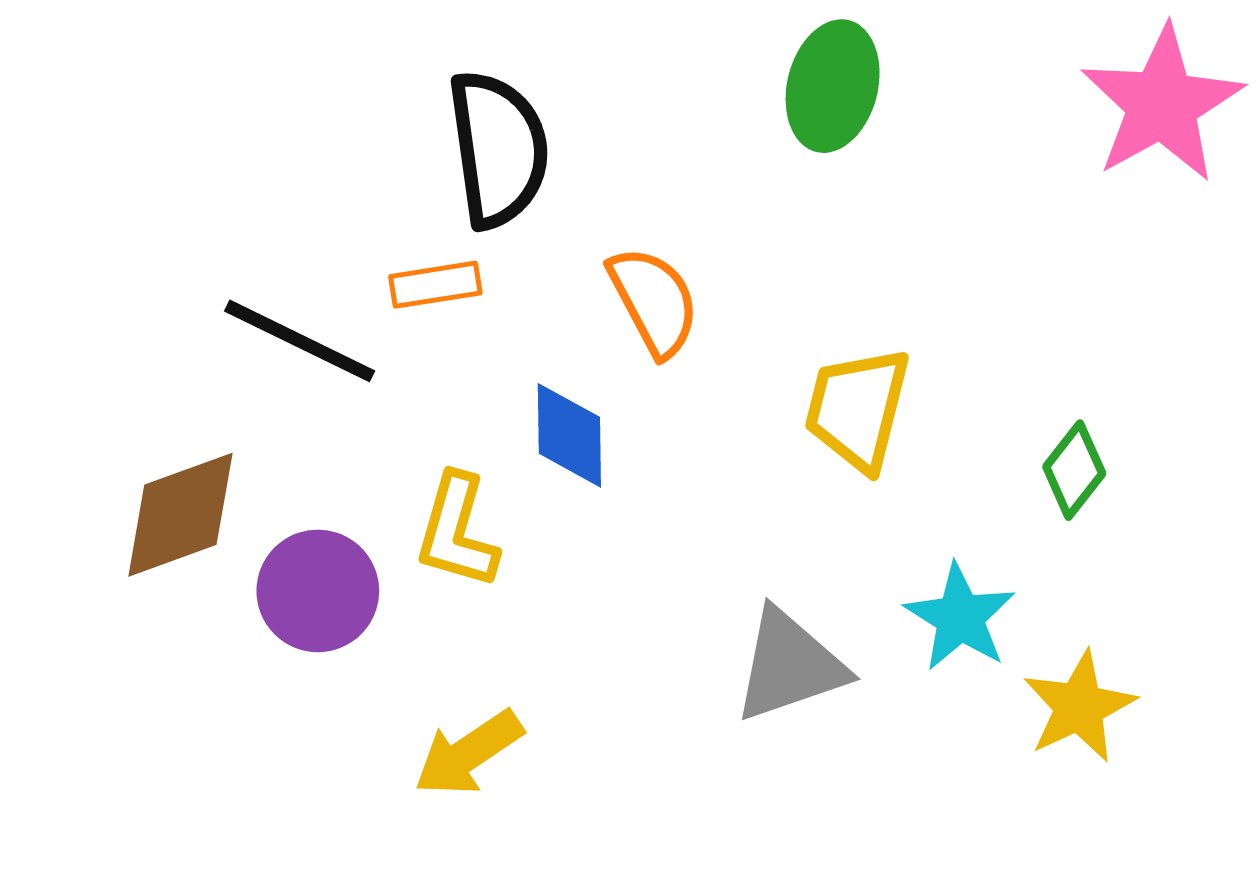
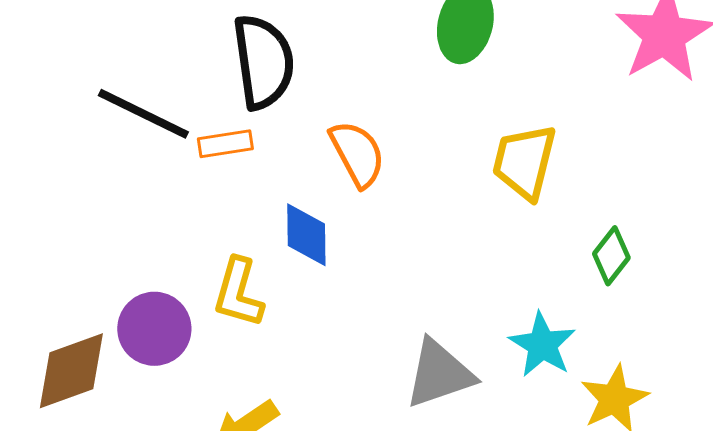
black line: (300, 341) -> (143, 114), moved
yellow trapezoid: (857, 409) -> (524, 162), moved
brown diamond: (180, 515) -> (71, 371), moved

